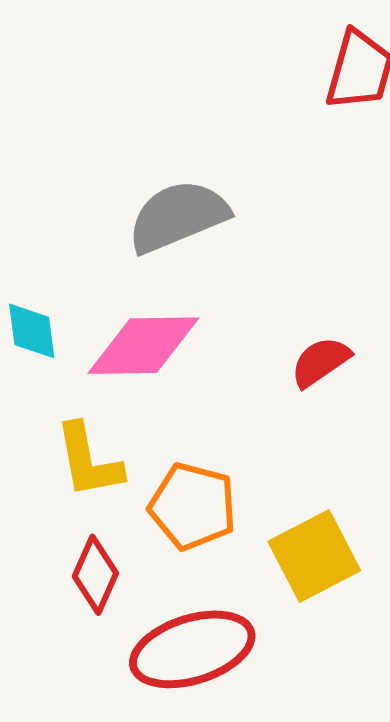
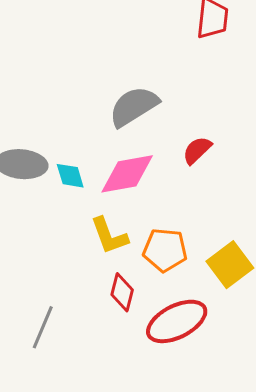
red semicircle: (320, 362) -> (197, 150), moved

